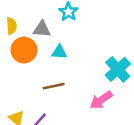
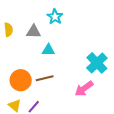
orange circle: (24, 50) -> (21, 80), moved

